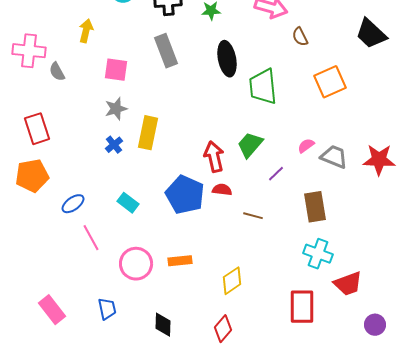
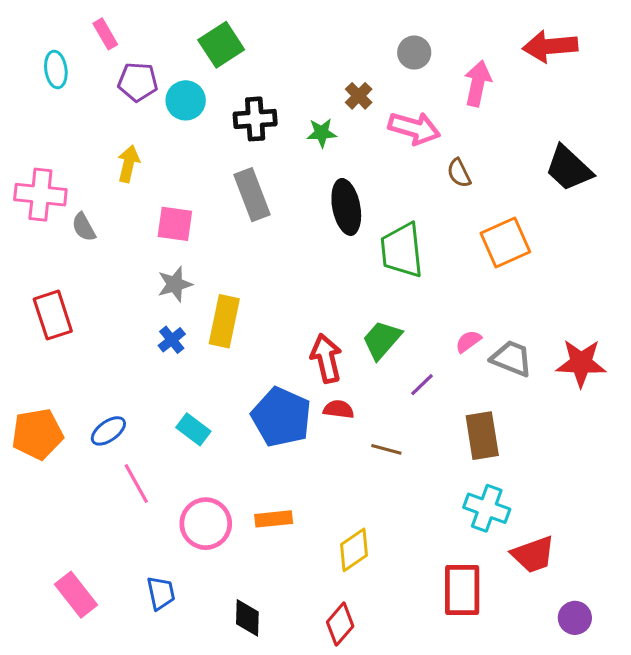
orange pentagon: (32, 176) -> (37, 434), moved

